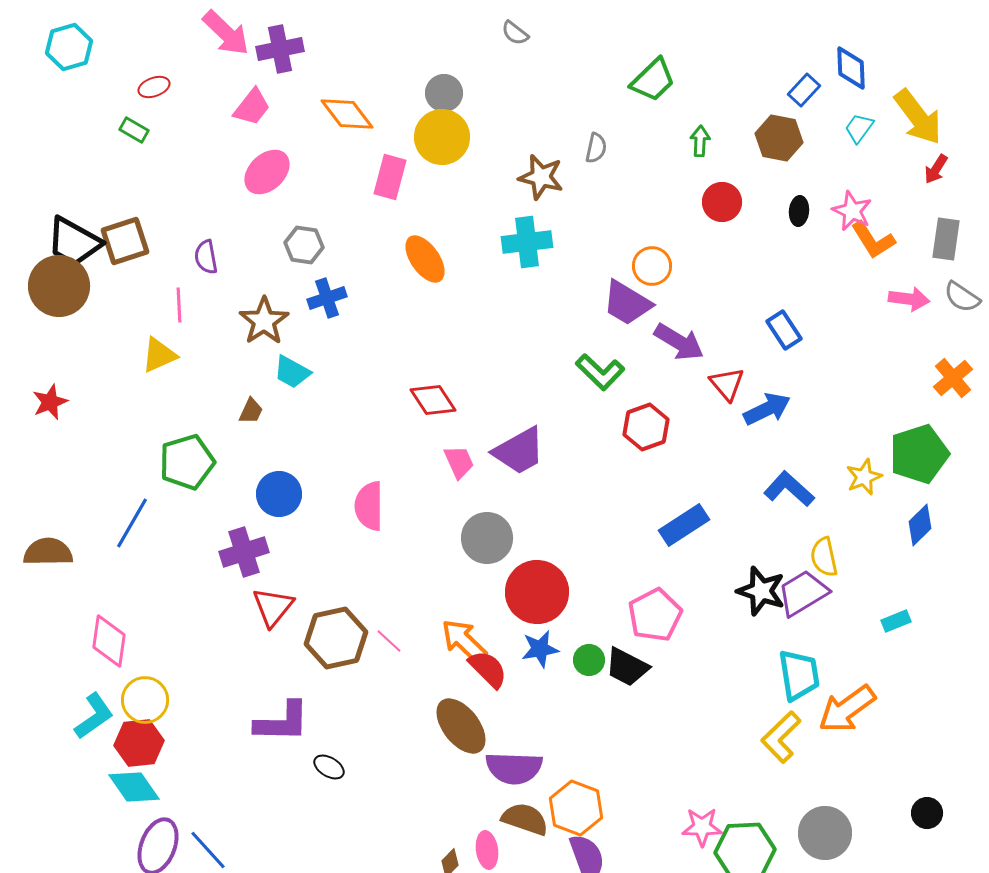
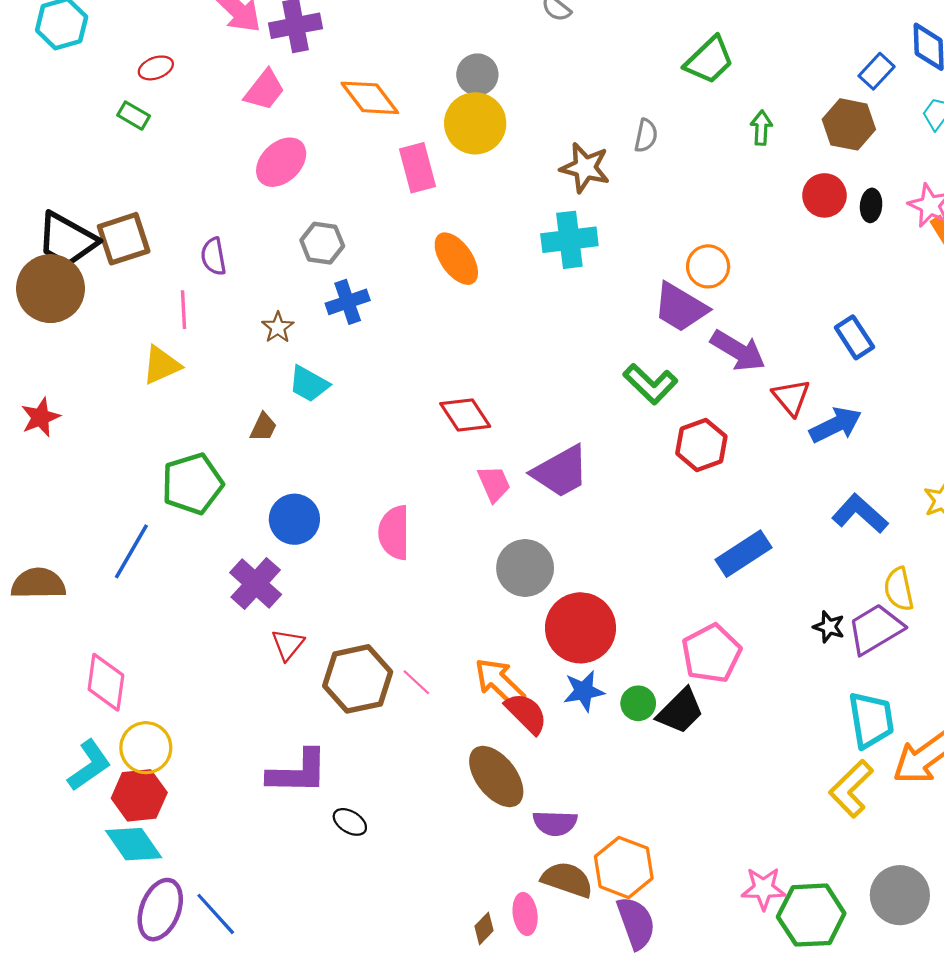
pink rectangle: (390, 177) -> (418, 168), turned -30
red circle: (722, 202) -> (824, 195), moved
brown star: (264, 321) -> (278, 327), size x0.6
purple cross: (244, 552) -> (256, 584), turned -30
black star: (761, 591) -> (829, 627), size x0.6
red triangle: (273, 607) -> (288, 645), size x0.7
black trapezoid: (627, 667) -> (680, 711), turned -72
purple semicircle: (514, 768) -> (555, 823), size x0.7

